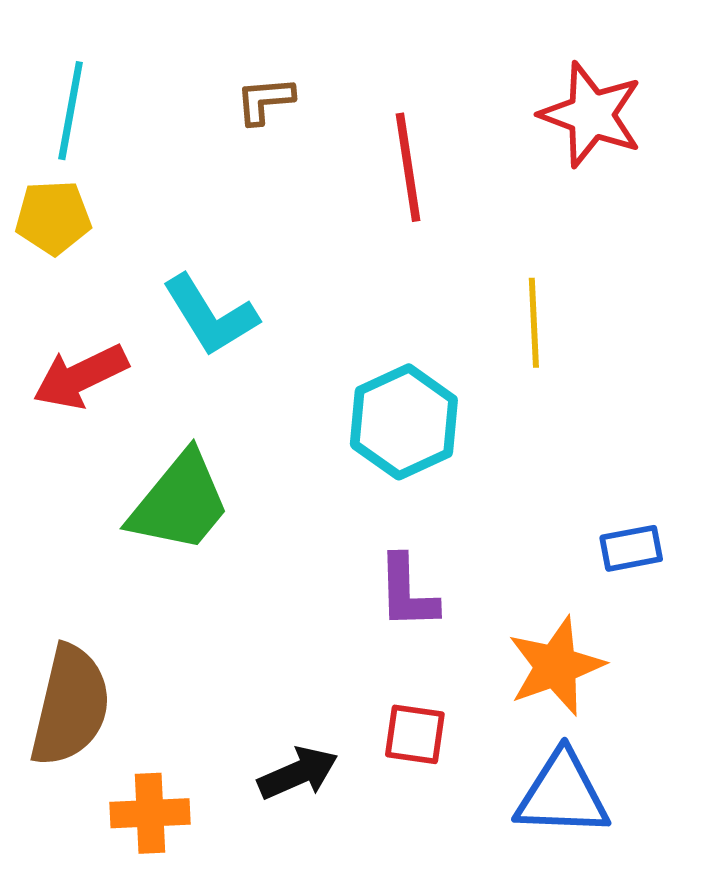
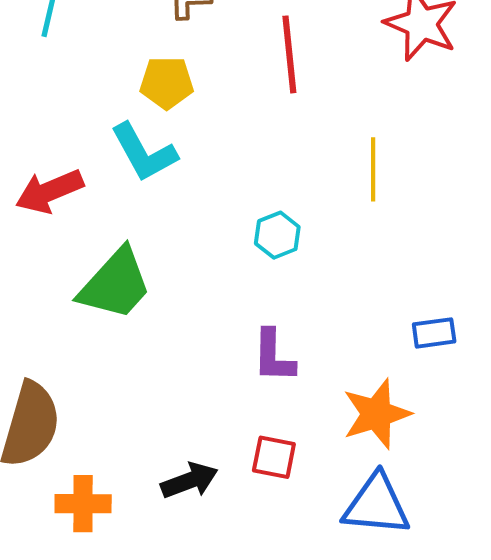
yellow pentagon: (53, 217) -> (167, 83), moved
cyan hexagon: (404, 422) -> (277, 235), size x0.6

